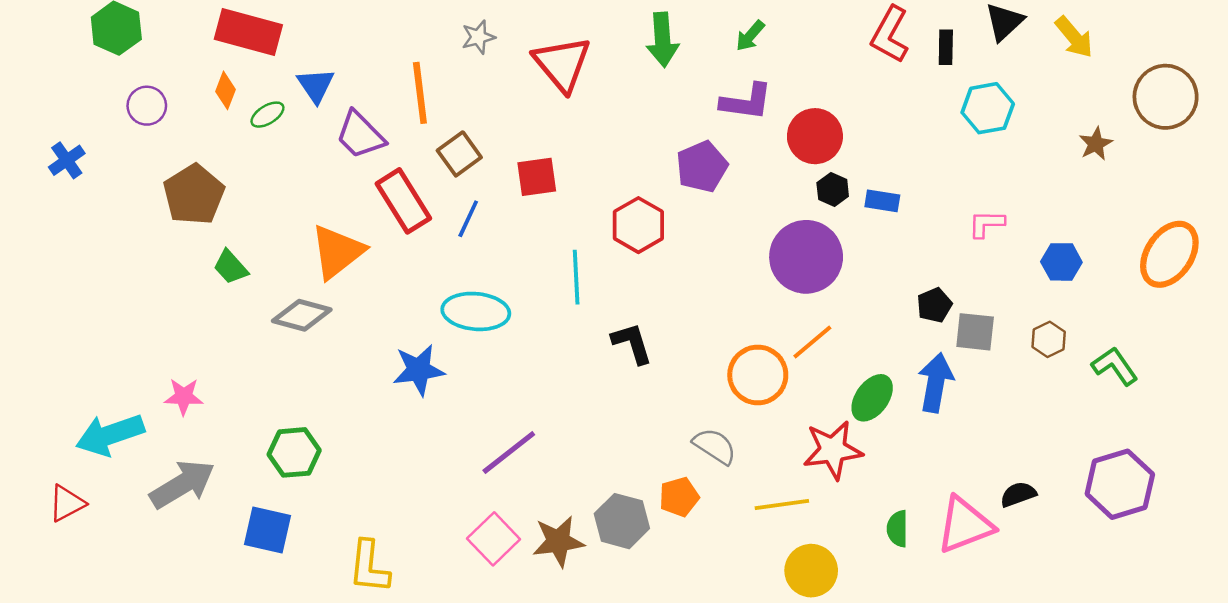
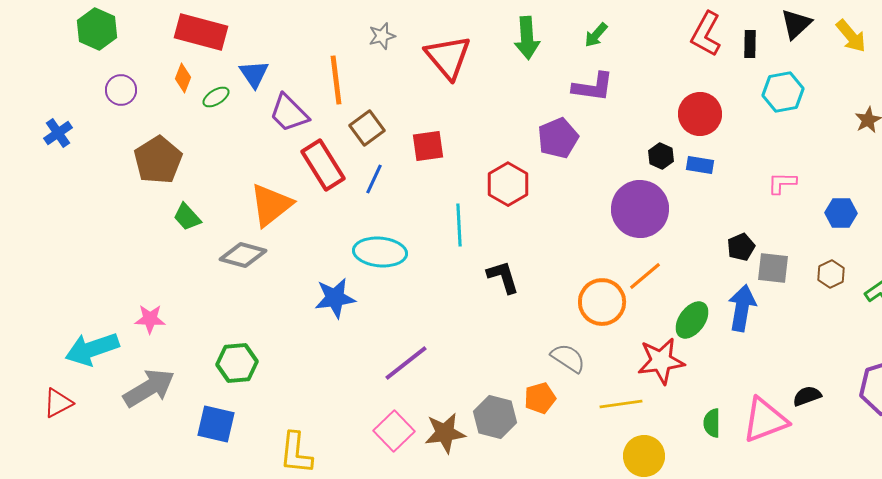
red circle: (815, 136) -> (700, 114), moved

